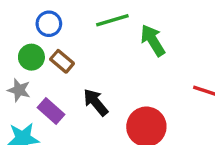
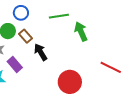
black arrow: (96, 102) -> (41, 52), moved

